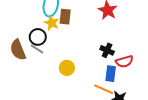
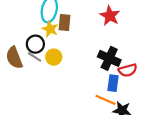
black cross: (107, 50) -> (109, 58), size x1.5
yellow circle: (67, 68) -> (54, 57), moved

